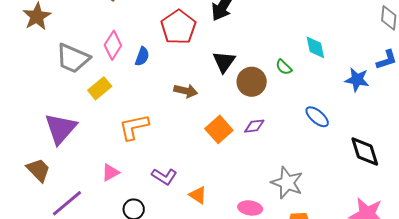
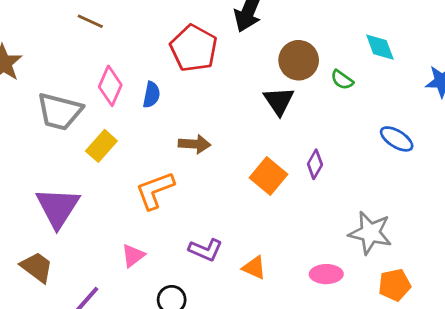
black triangle: (224, 62) -> (279, 101), moved
brown circle: (252, 82) -> (299, 60), moved
brown arrow: (186, 91) -> (194, 144), moved
purple diamond: (254, 126) -> (315, 164), turned -45

